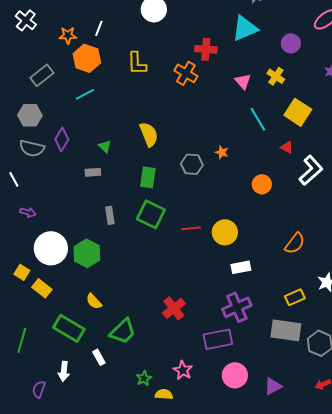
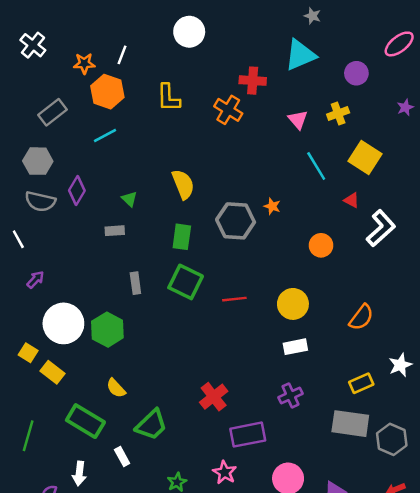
yellow cross: (276, 76) -> (338, 114), turned 36
gray hexagon: (192, 164) -> (236, 221), size x1.4
purple arrow: (28, 212) -> (35, 280), turned -63
yellow circle: (225, 232) -> (293, 304), moved
purple cross: (237, 307) -> (290, 395), size x0.7
purple rectangle: (218, 339) -> (248, 435), moved

